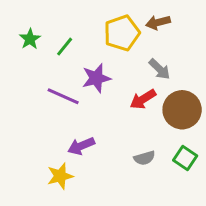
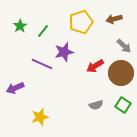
brown arrow: (158, 22) -> (114, 19), moved
gray arrow: (159, 69) -> (124, 46), moved
purple arrow: (81, 146) -> (15, 88), moved

